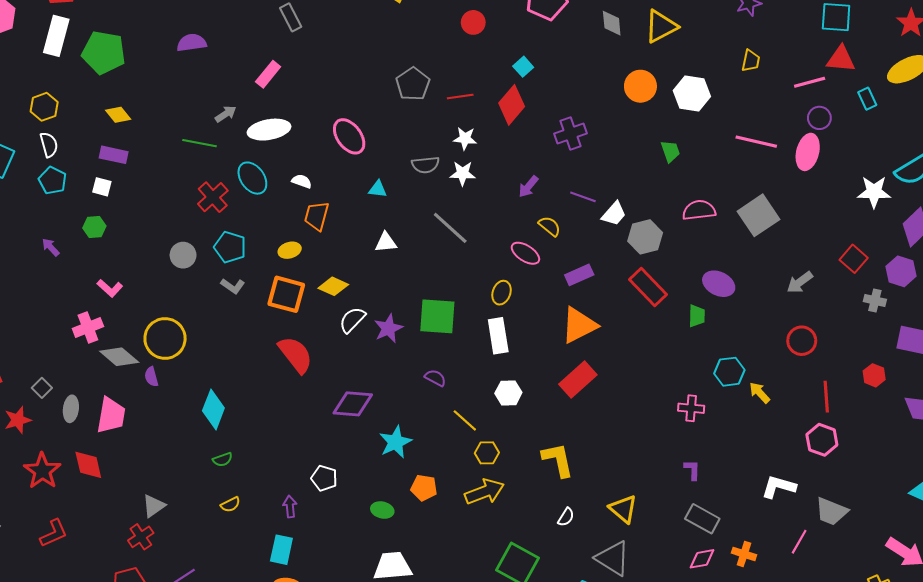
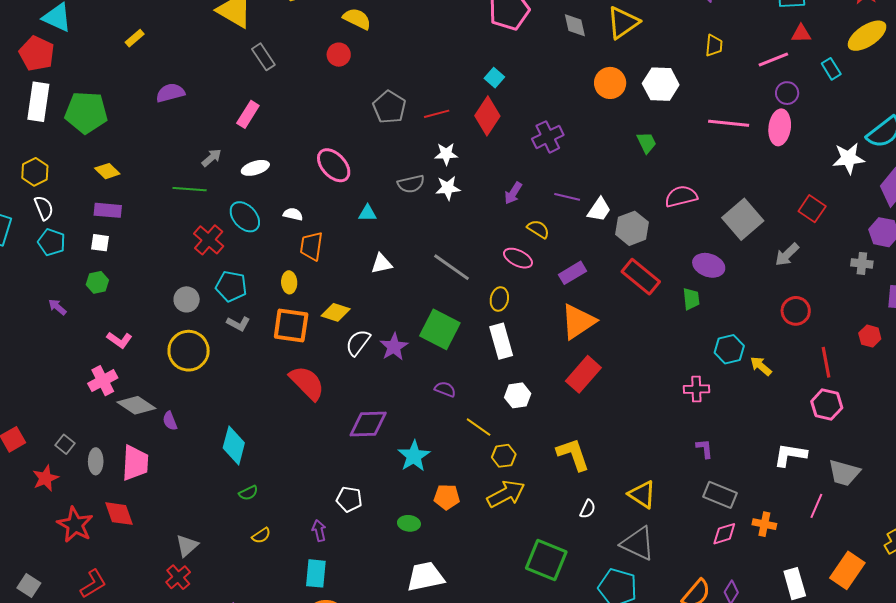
red circle: (473, 22) -> (339, 55), moved
red triangle: (841, 59) -> (801, 34), size x0.7
white ellipse: (269, 130) -> (255, 168), size x0.7
gray square: (759, 215) -> (743, 219), moved
gray line: (450, 228) -> (452, 267), moved
yellow ellipse: (290, 250) -> (289, 282), turned -70
red square: (854, 259) -> (812, 209), moved
green square: (437, 316) -> (440, 329), turned 30
yellow circle: (165, 338) -> (189, 351), moved

